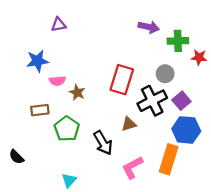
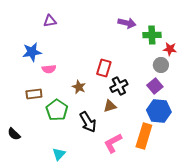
gray circle: (165, 74) -> (161, 65), moved
red rectangle: (122, 80) -> (104, 68), size x0.7
brown star: (77, 92) -> (79, 87), moved
black cross: (152, 101) -> (119, 86), moved, size x0.7

